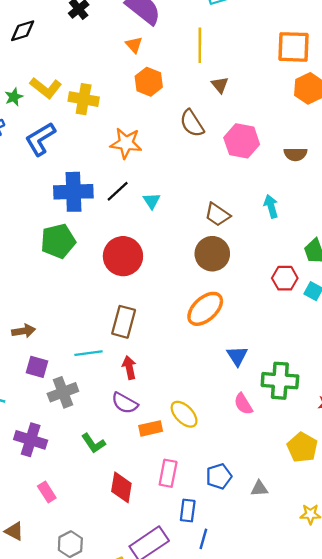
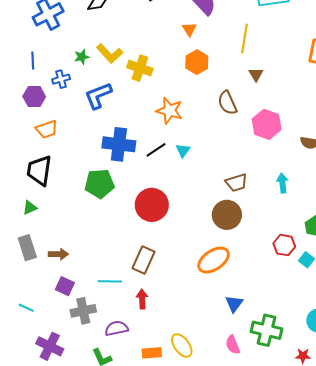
cyan triangle: (152, 201) -> (183, 150), moved
brown trapezoid: (217, 215) -> (236, 183), turned -60
purple semicircle: (125, 403) -> (116, 328), moved, turned 130

